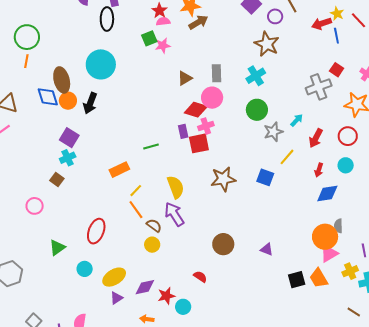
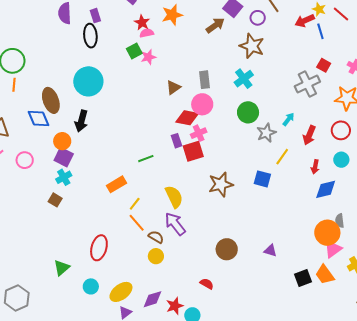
brown arrow: (198, 22) -> (215, 25), moved
orange circle: (68, 101) -> (62, 141), moved
pink circle: (35, 206) -> (25, 160), moved

